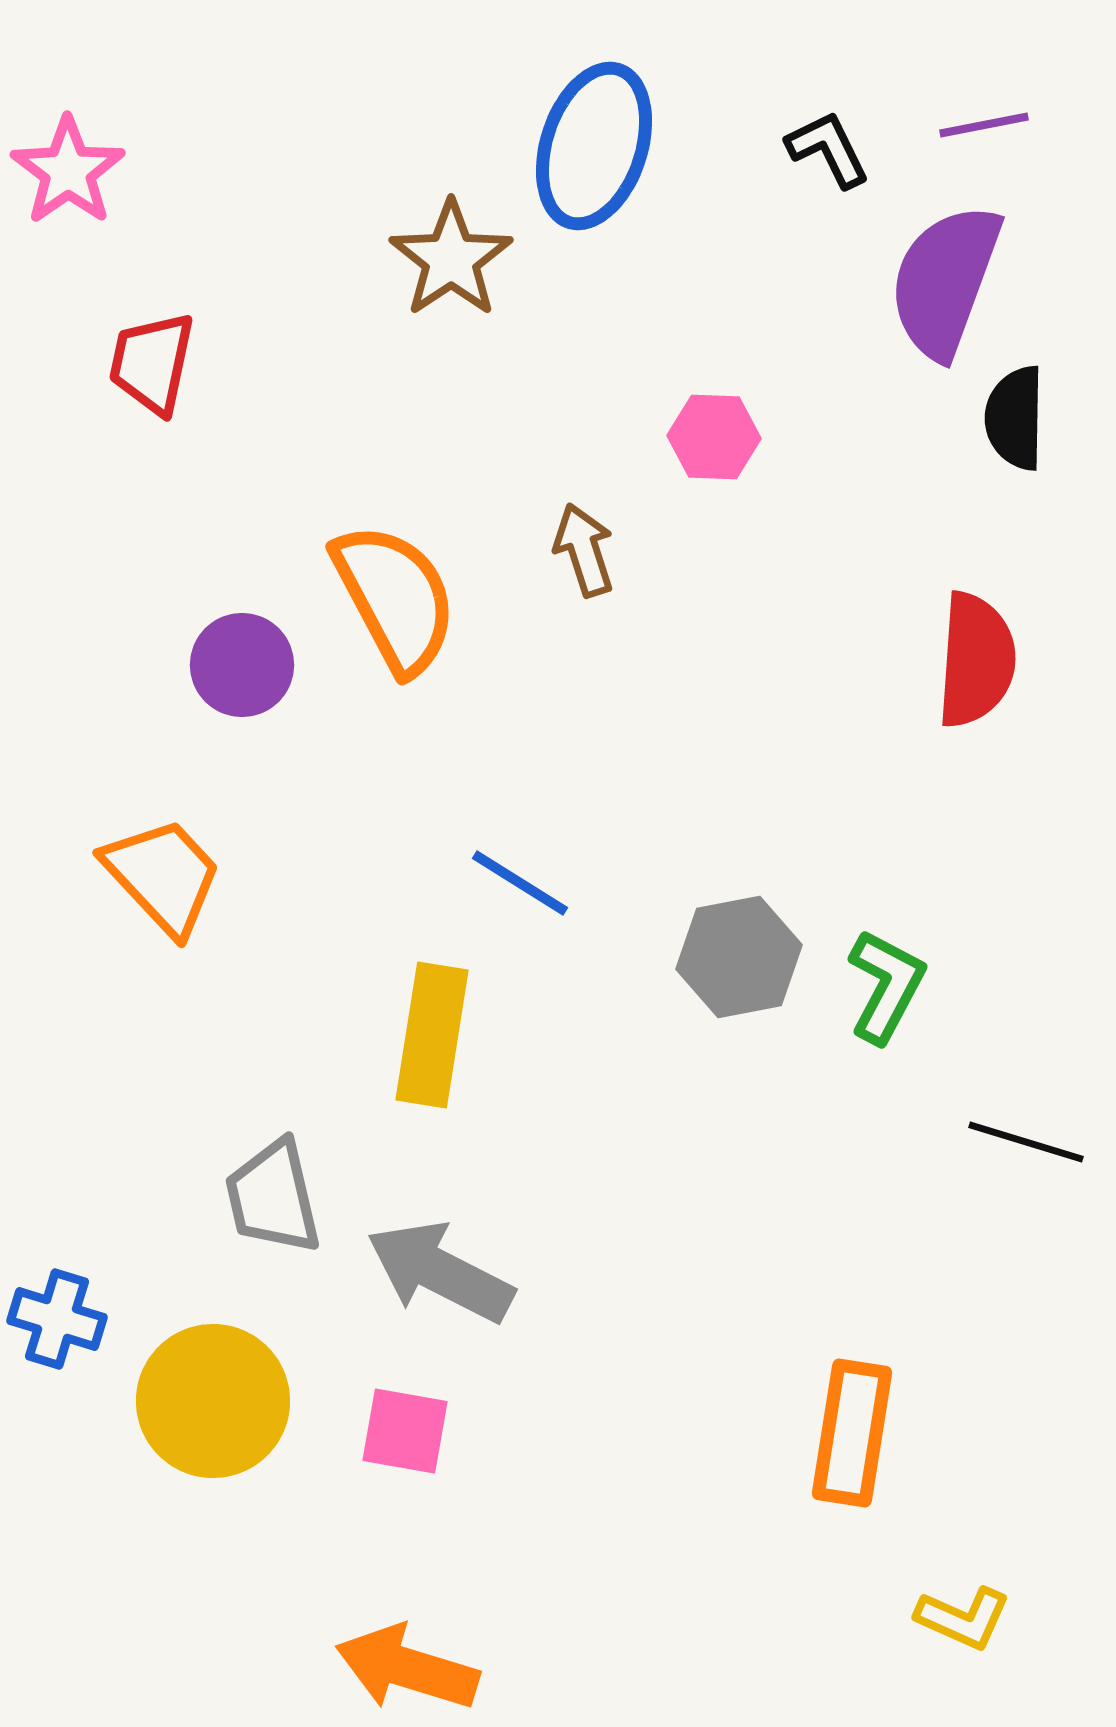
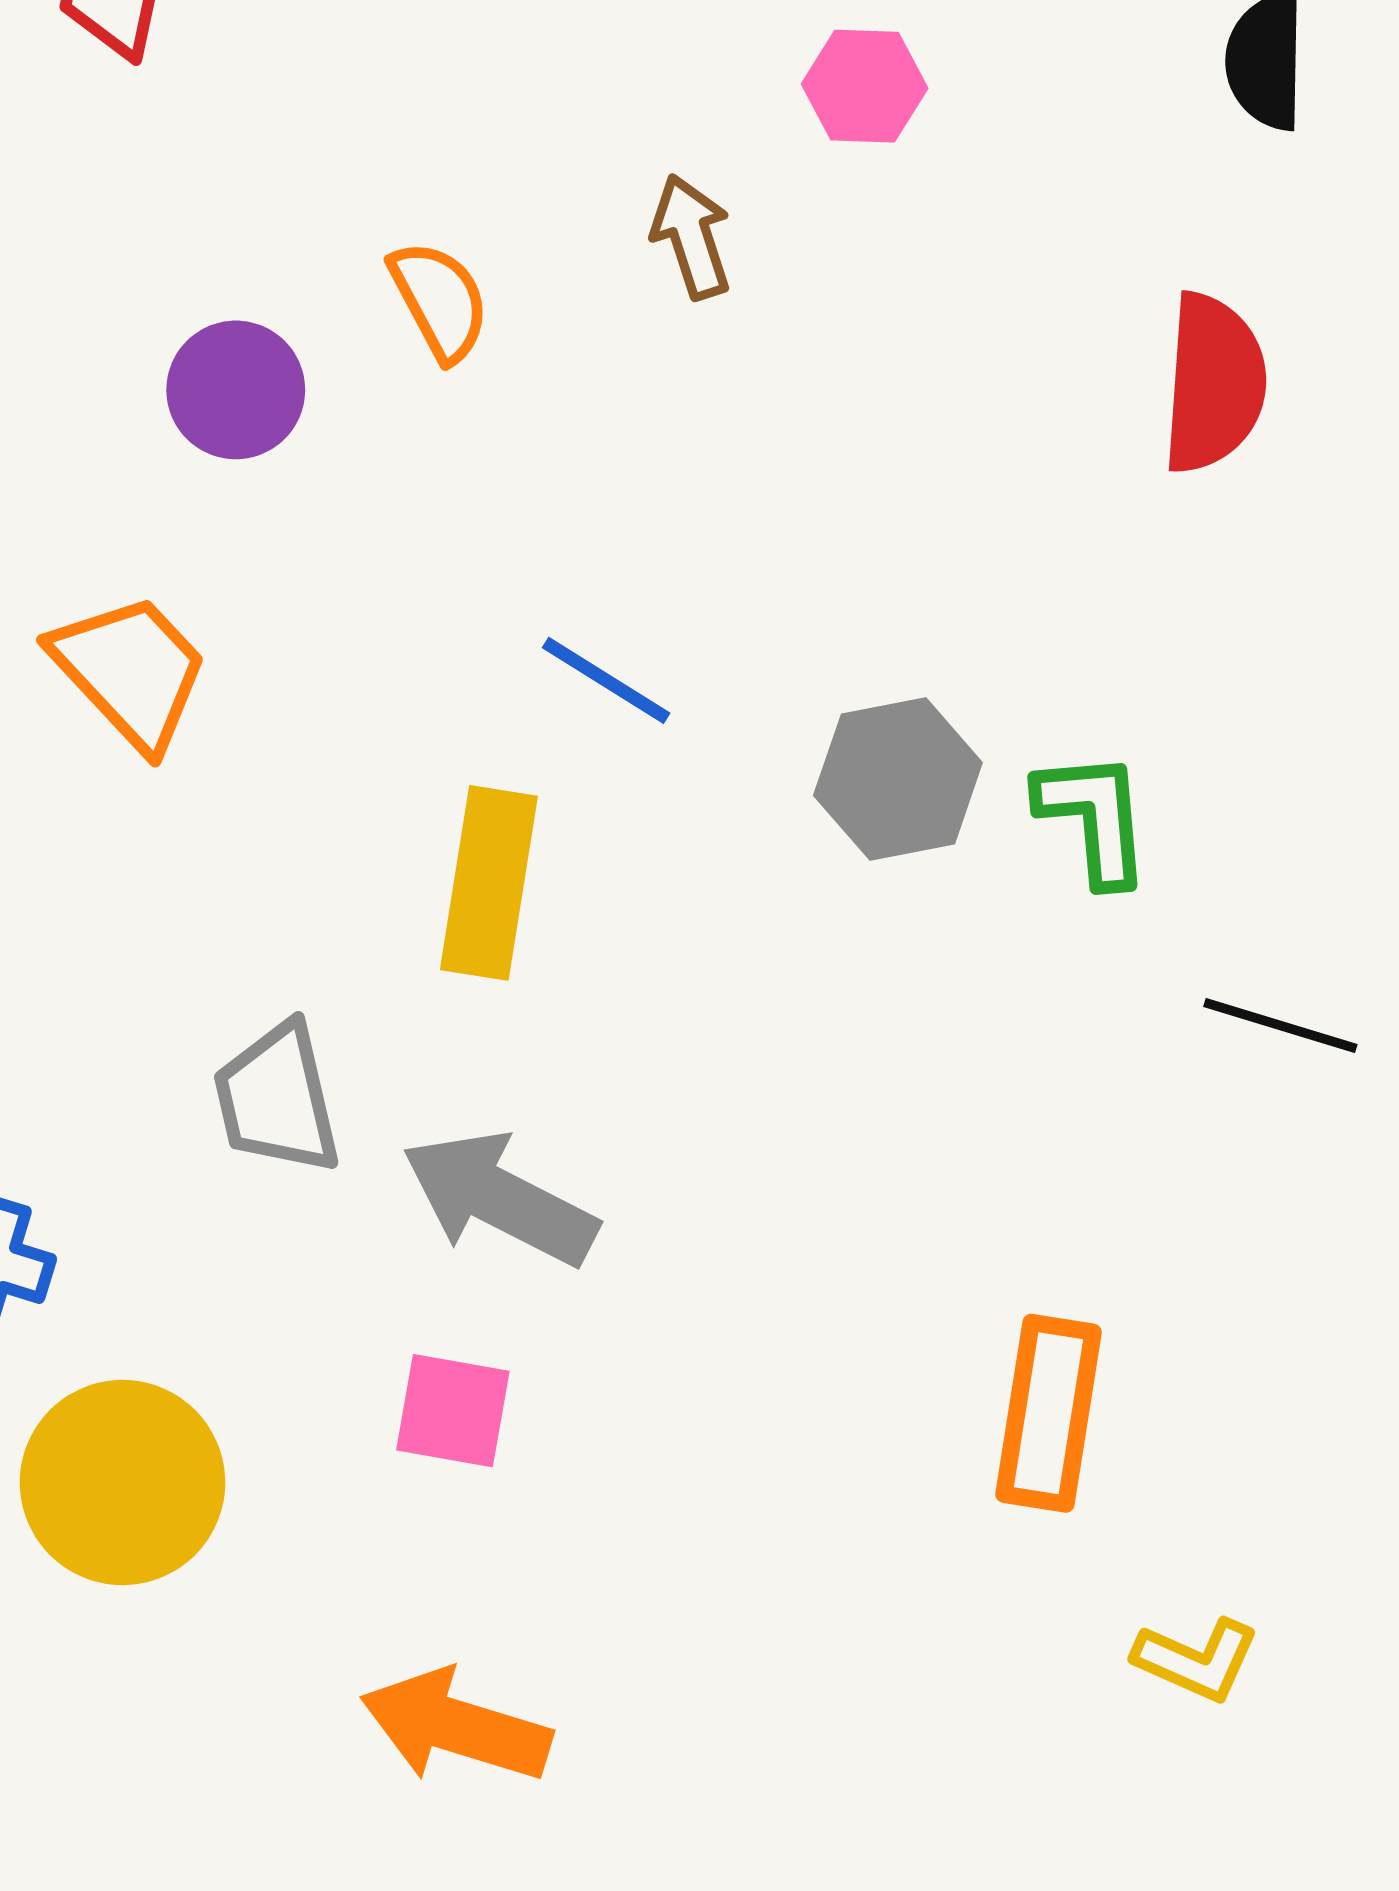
orange semicircle: (395, 598) -> (440, 301), size x0.6
green L-shape: (886, 986) -> (1094, 818), turned -33
yellow circle: (213, 1401) -> (122, 1482), moved

